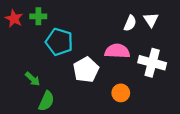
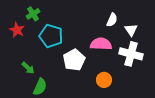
green cross: (38, 16) -> (33, 14), turned -32
red star: (14, 19) -> (17, 30), moved
white triangle: (151, 20) -> (131, 30), moved

